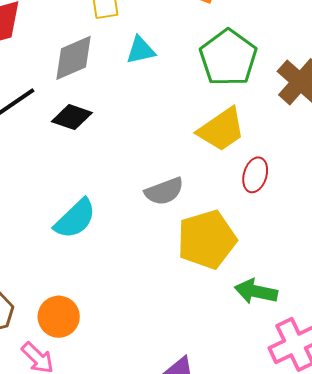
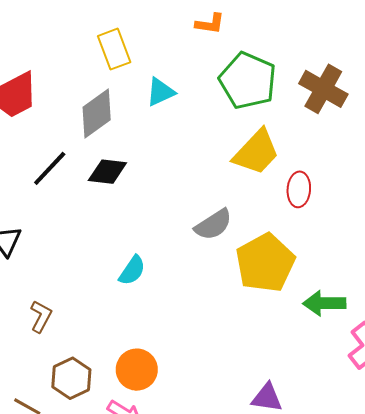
cyan semicircle: (75, 219) -> (132, 270), size x0.7

